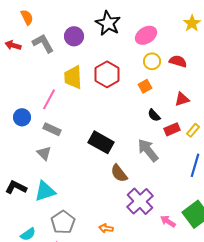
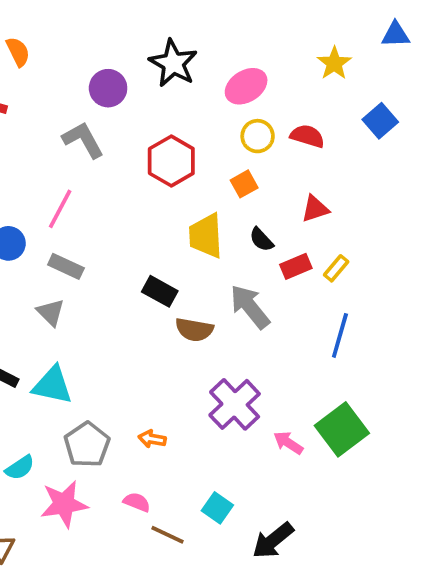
gray L-shape: (43, 43) -> (83, 140), moved
yellow trapezoid: (73, 77) -> (206, 236), moved
black rectangle: (101, 142) -> (160, 291), size x0.7
brown semicircle: (119, 173) -> (194, 330), moved, turned -42
cyan triangle: (45, 191) -> (52, 385), turned 30
orange arrow: (106, 228) -> (152, 439), moved

